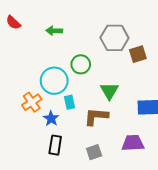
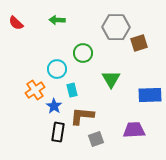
red semicircle: (13, 22) -> (16, 23), moved
cyan circle: (54, 81) -> (57, 69), size x0.7
brown L-shape: (96, 116) -> (82, 116), moved

